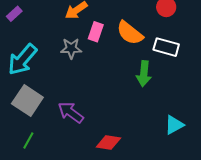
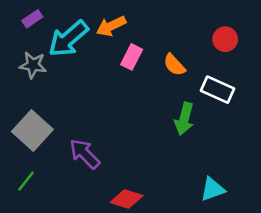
orange semicircle: (130, 33) -> (174, 65), size x0.7
gray star: (71, 48) -> (33, 65), moved
cyan arrow: (22, 60) -> (68, 39), moved

